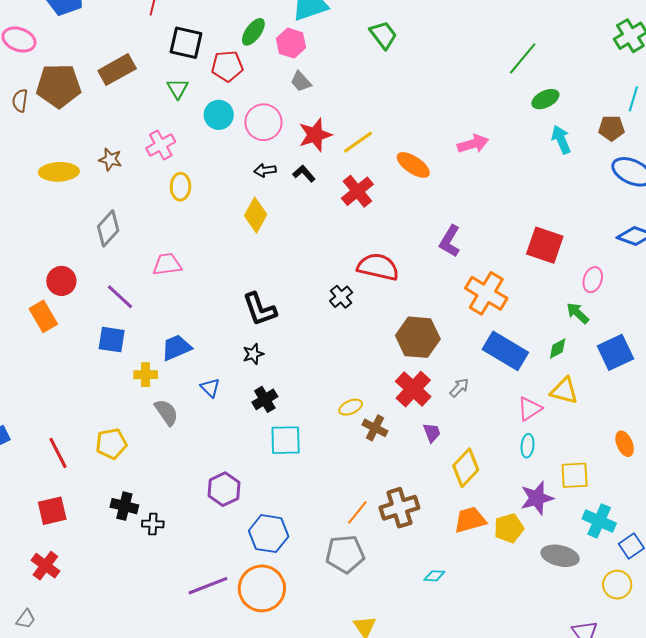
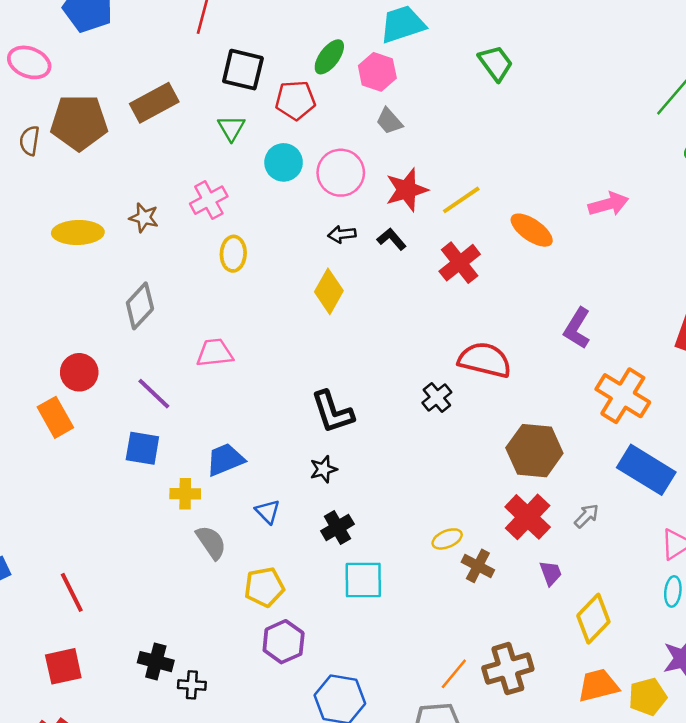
yellow pentagon: (111, 444) -> (264, 587), moved

